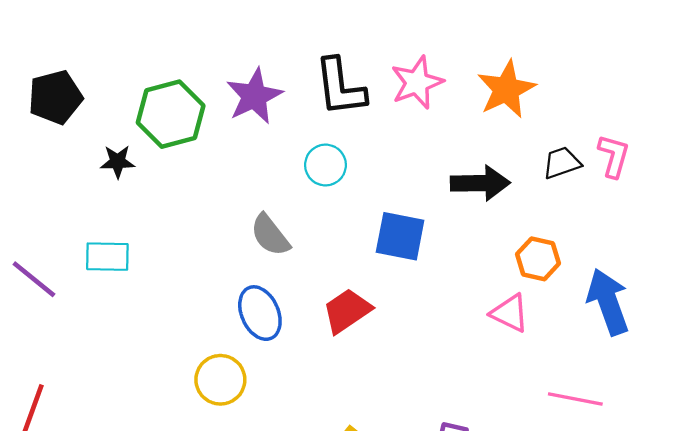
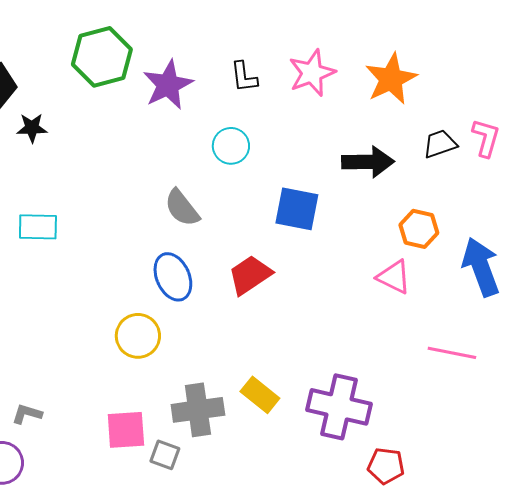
black L-shape: (340, 87) -> (244, 77), size x0.6
green hexagon: (171, 114) -> (102, 57), moved
black star: (118, 162) -> (32, 128), moved

